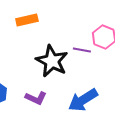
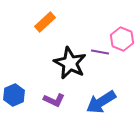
orange rectangle: (27, 20) -> (45, 22), turned -30

